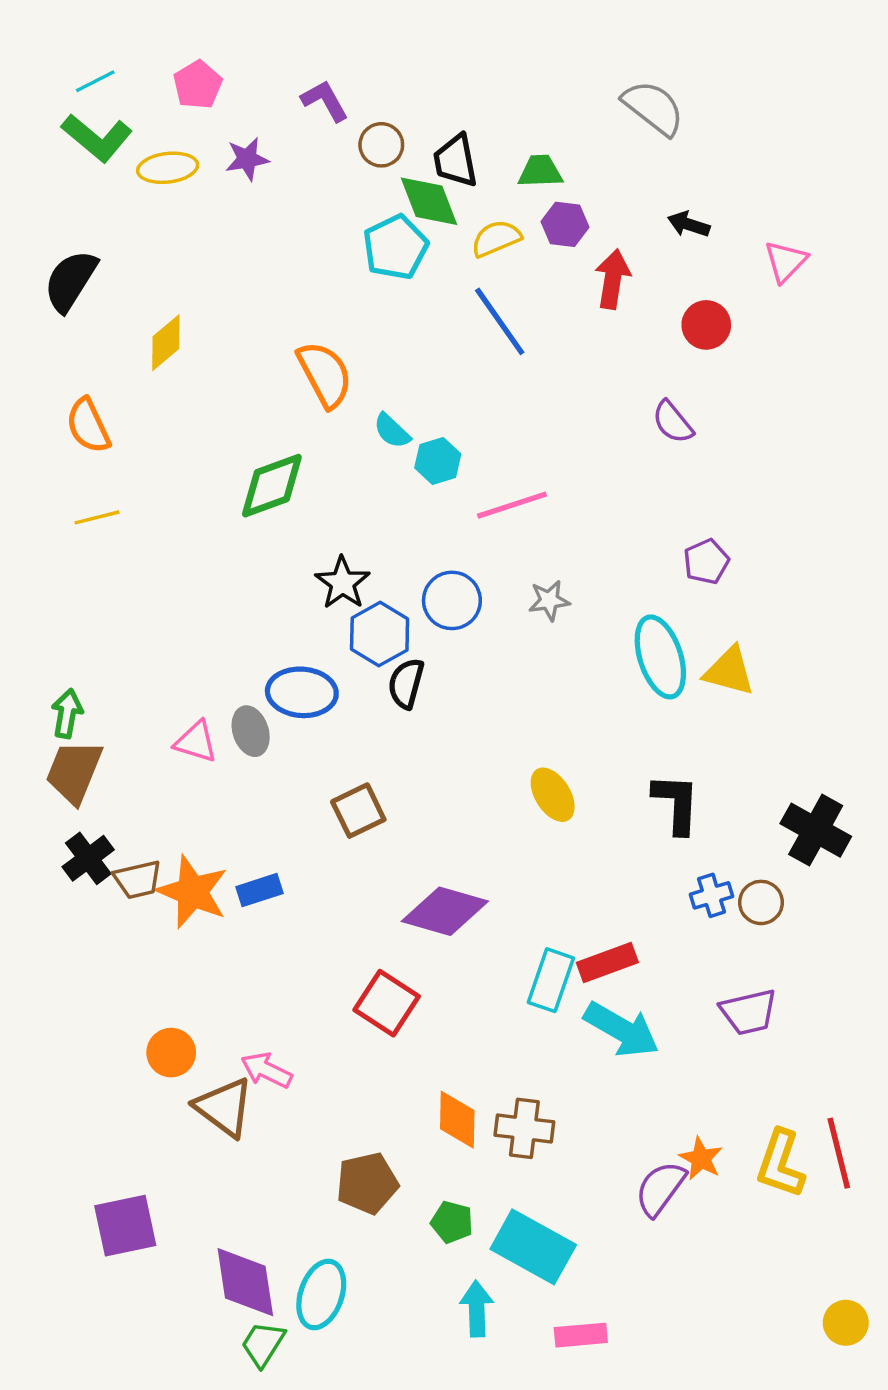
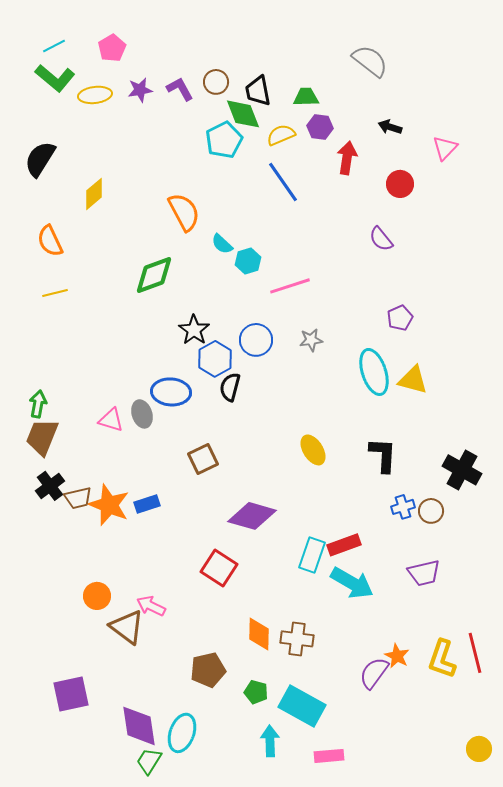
purple L-shape: (325, 101) -> (180, 89), moved

